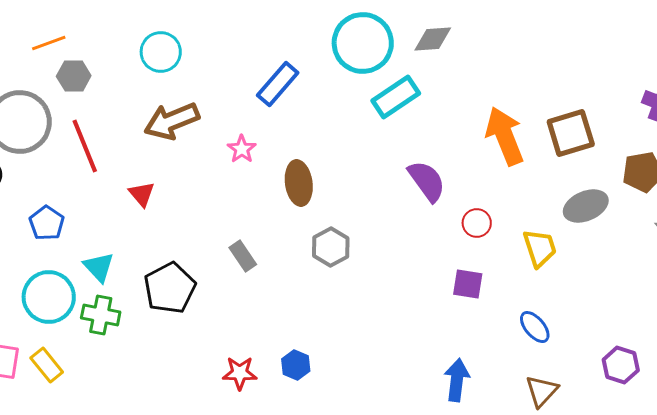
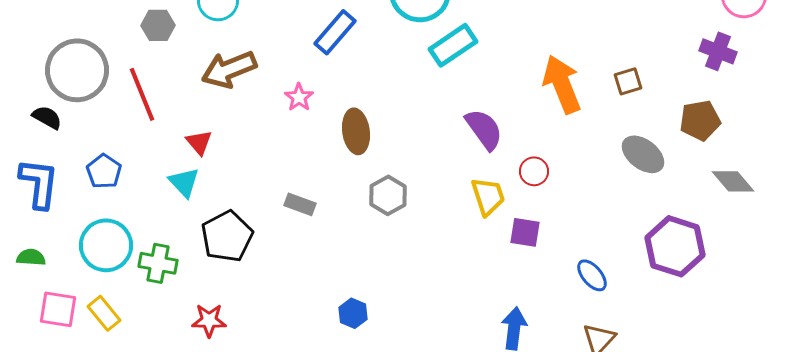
gray hexagon: (74, 76) -> (158, 25), moved
brown square: (571, 133) -> (628, 81), size x0.6
gray ellipse: (586, 206) -> (643, 154), turned 60
yellow trapezoid: (540, 248) -> (488, 196), moved
gray rectangle: (243, 256) -> (300, 204), turned -36
cyan triangle: (99, 267) -> (184, 182), moved
purple hexagon: (621, 365) -> (675, 246), moved, size x1.6
red star: (240, 373) -> (209, 320), moved

